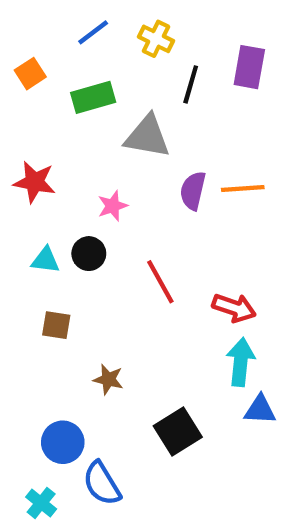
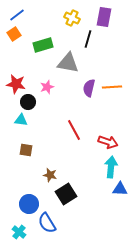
blue line: (93, 32) -> (17, 15), moved
purple rectangle: (249, 67) -> (104, 17), moved
pink star: (113, 206) -> (47, 87), moved
black circle: (89, 254) -> (28, 102), moved
black square: (178, 431) -> (66, 194), moved

